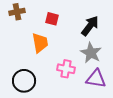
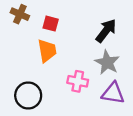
brown cross: (17, 12) -> (20, 14), turned 35
red square: (52, 19) -> (51, 24), moved

